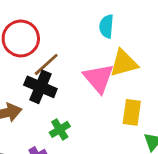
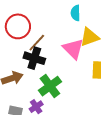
green cross: (60, 129) -> (50, 86), size x1.6

